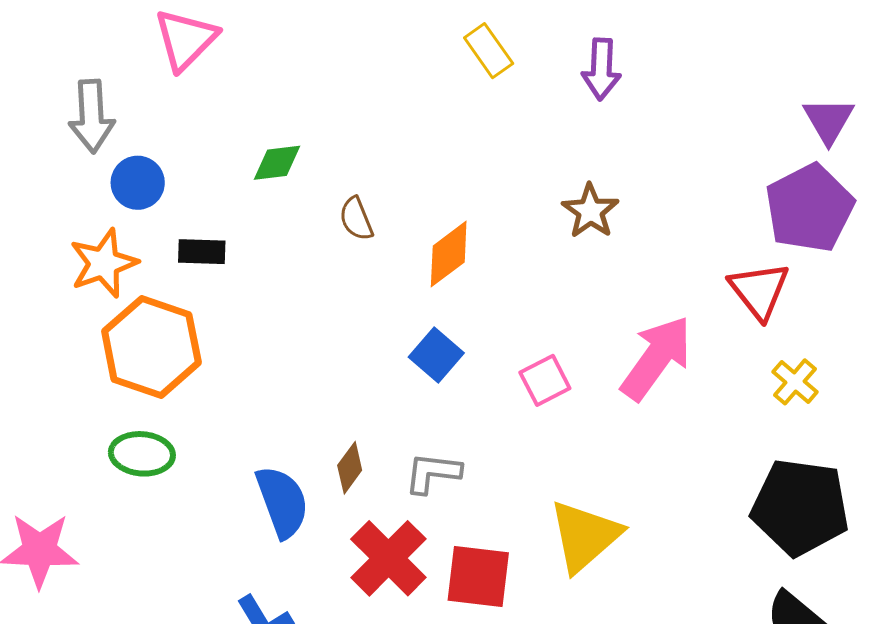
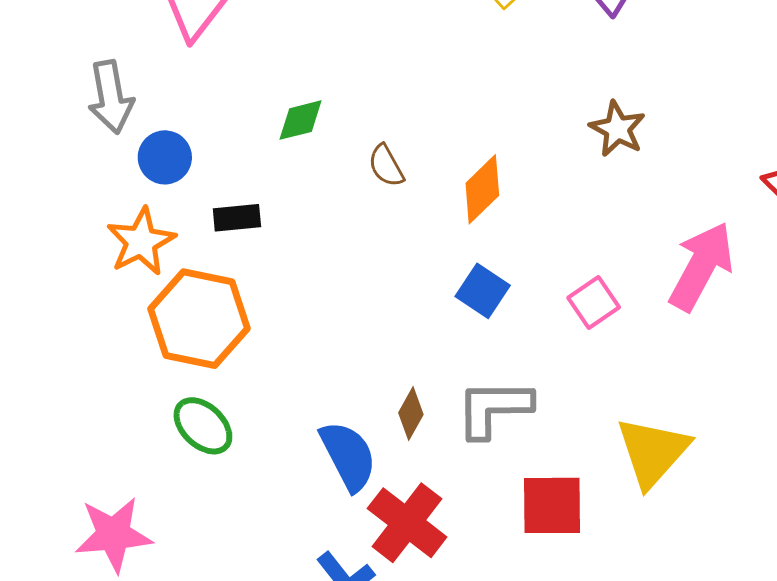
green ellipse: (142, 454) -> (203, 426), turned 46
gray L-shape: (433, 473) -> (494, 408), size x1.4
red cross: (388, 558) -> (407, 523), moved

